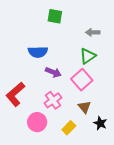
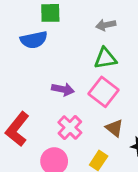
blue semicircle: (38, 52) -> (34, 40), moved
green triangle: (88, 56) -> (105, 58), turned 36

